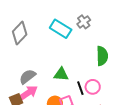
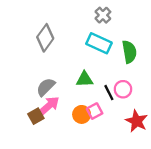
cyan rectangle: (61, 29) -> (99, 43), moved
gray diamond: (20, 33) -> (45, 38), moved

